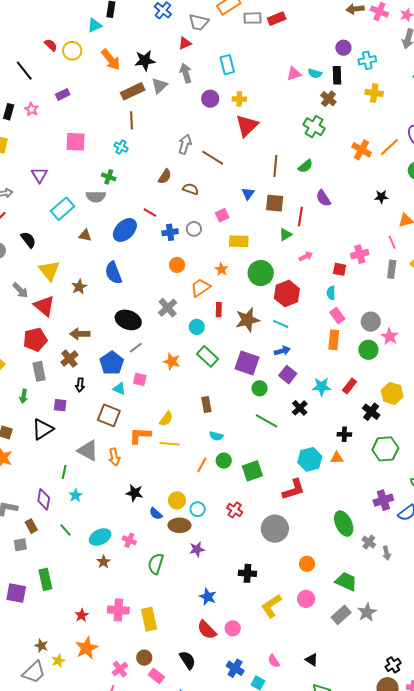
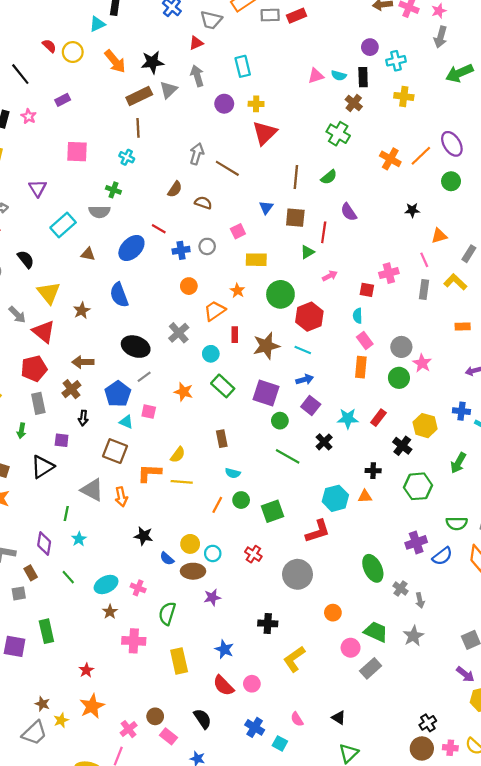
pink circle: (306, 599) -> (351, 648), moved
pink cross: (118, 610) -> (134, 641), moved
gray star: (367, 612) -> (413, 636), moved
yellow rectangle: (149, 619) -> (179, 661), moved

